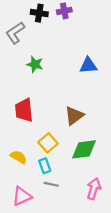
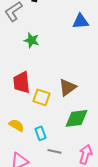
blue triangle: (88, 65) -> (80, 21), moved
yellow square: (48, 143) -> (42, 97), moved, turned -30
gray line: (51, 184) -> (54, 151), moved

